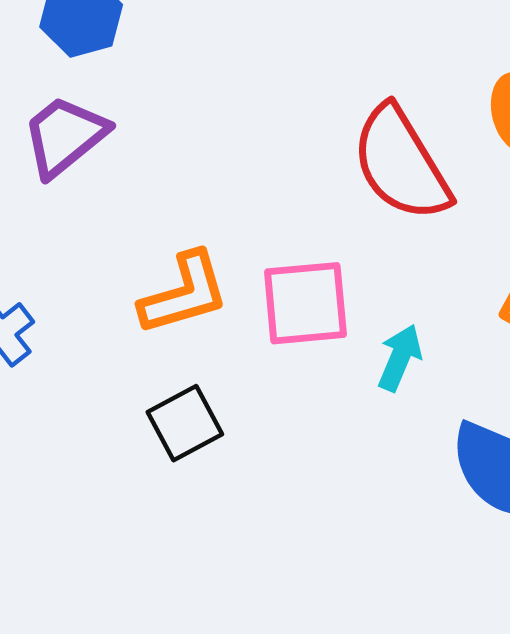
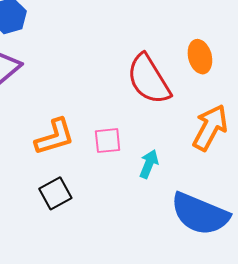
pink square: (305, 303) -> (108, 141), size x0.7

